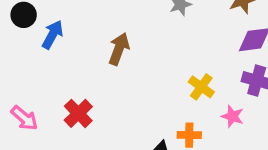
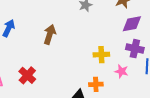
yellow cross: (201, 87) -> (101, 55), turned -35

